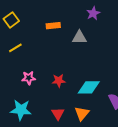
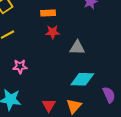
gray triangle: (79, 37) -> (77, 48), moved
red star: (59, 81) -> (53, 32), moved

